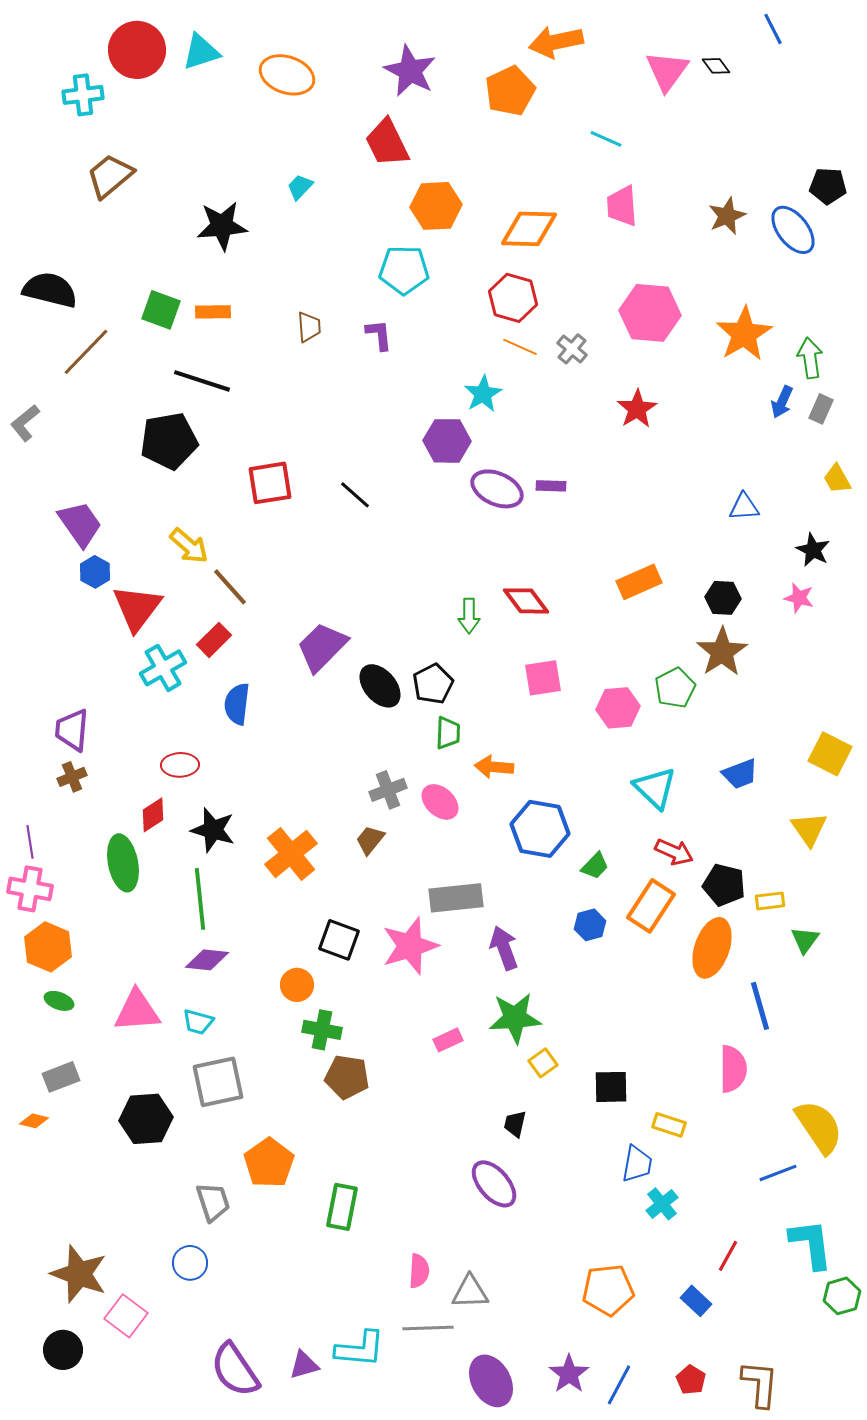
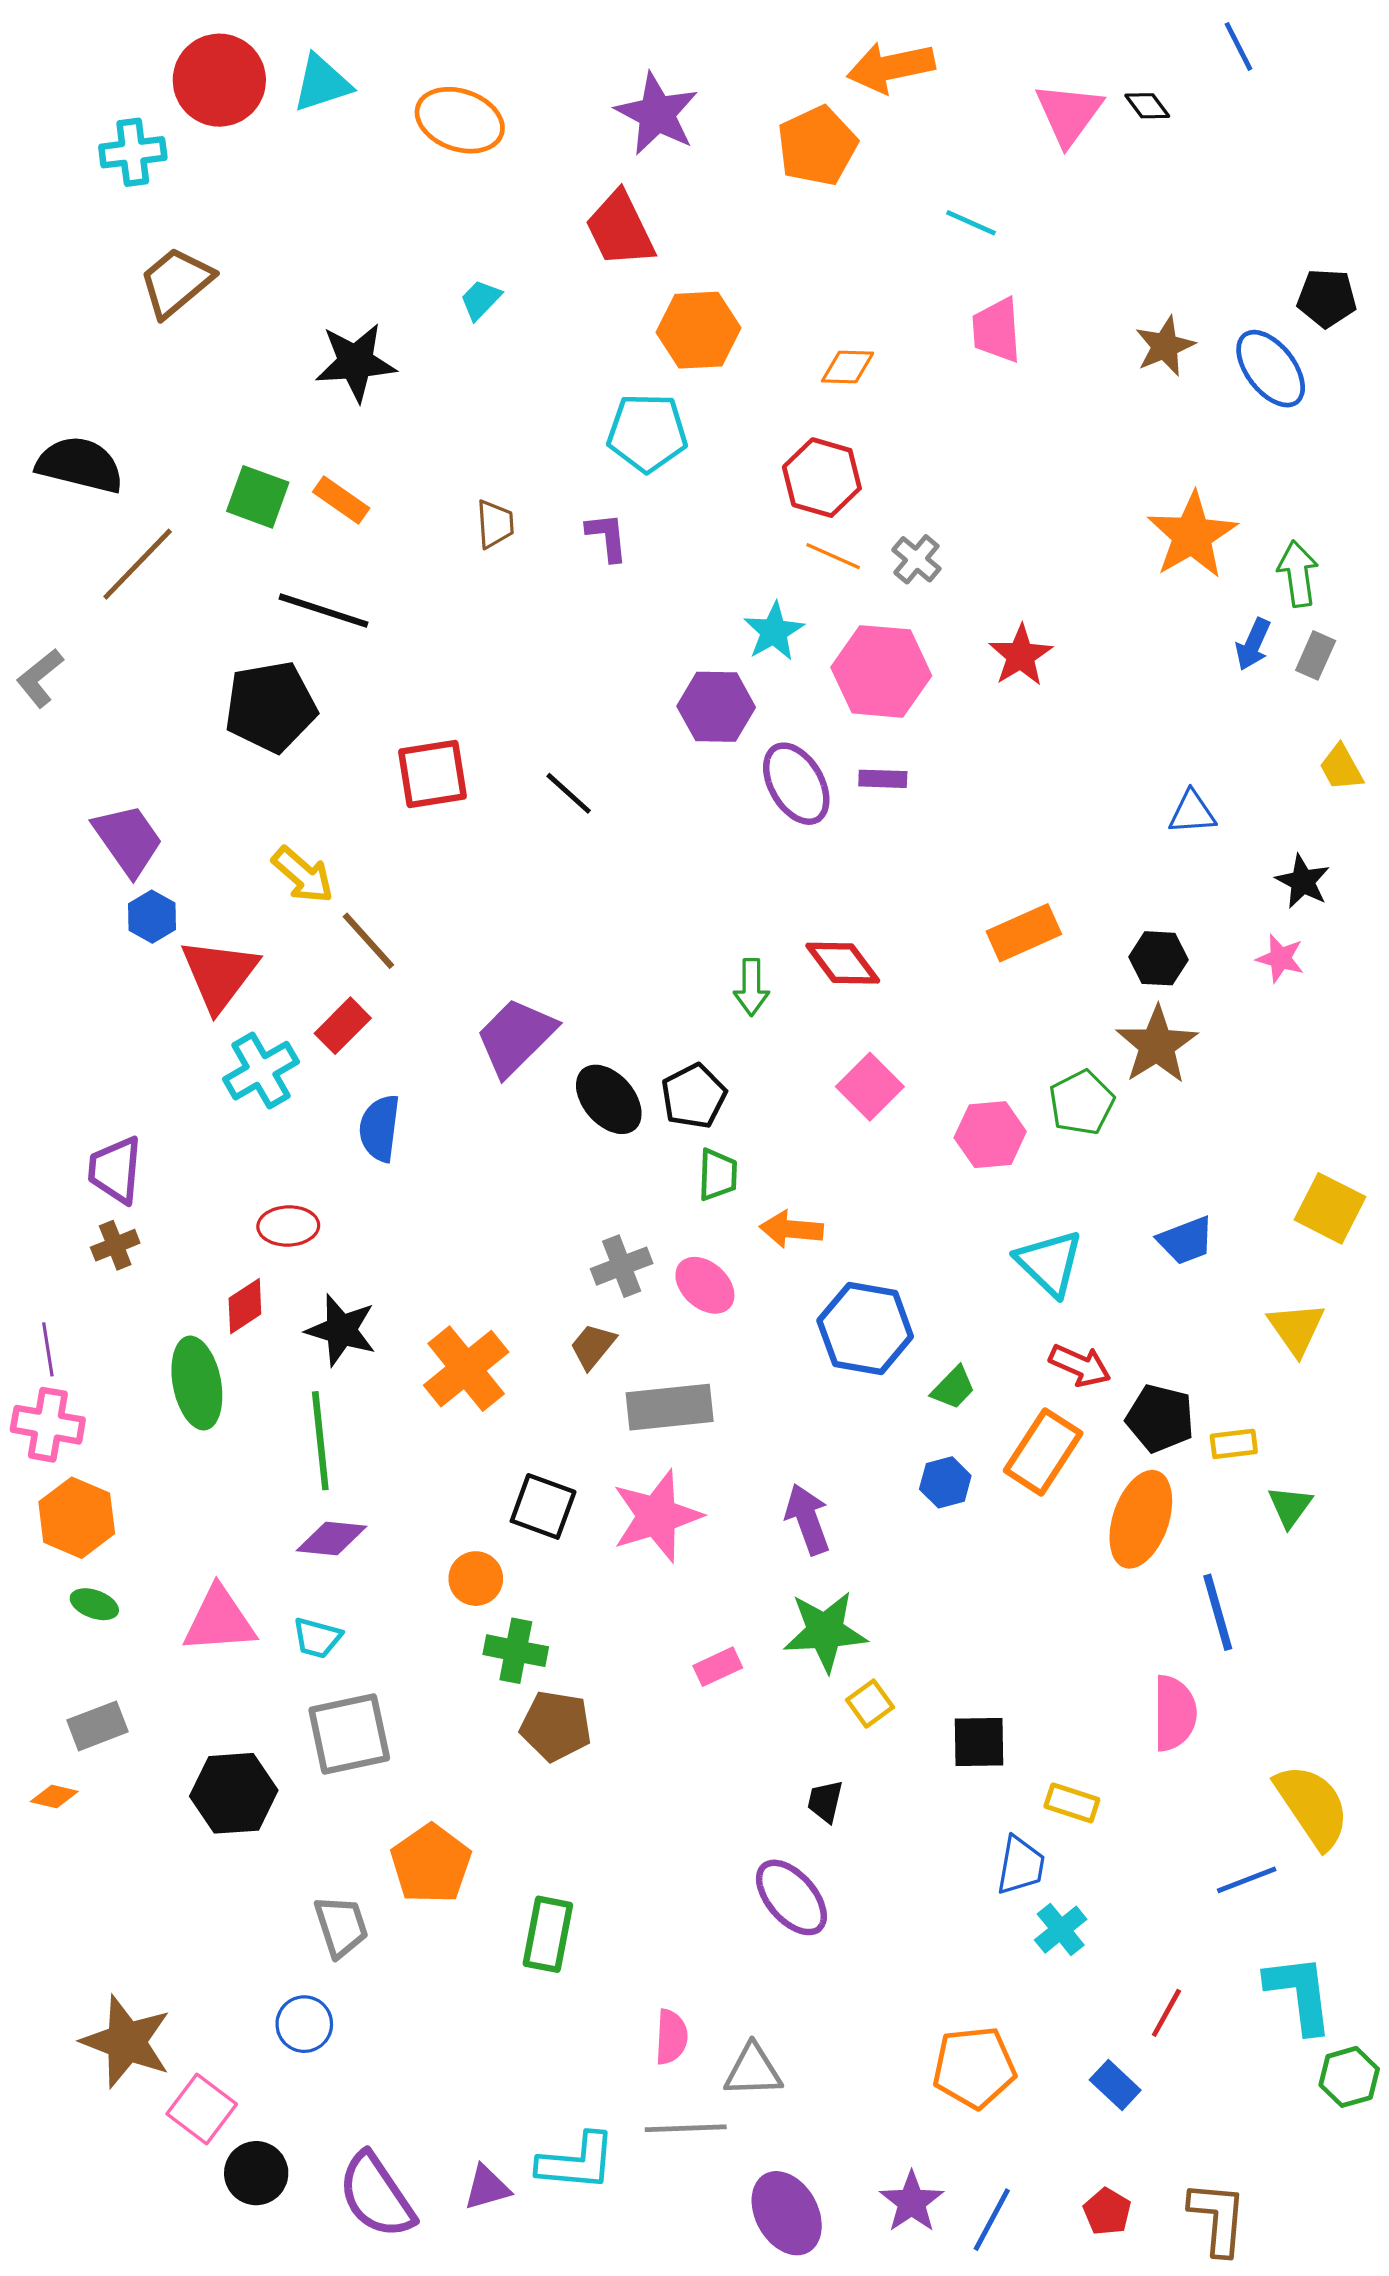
orange diamond: (529, 229) -> (848, 367), size x0.6
orange rectangle: (213, 312) -> (341, 500), turned 36
pink hexagon: (650, 313) -> (881, 671), moved
purple ellipse: (497, 489) -> (796, 784), turned 36
pink square: (543, 678) -> (870, 1087), turned -36
gray rectangle: (456, 898) -> (670, 1407), moved
black circle: (63, 1350) -> (256, 2173), moved

